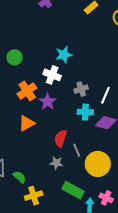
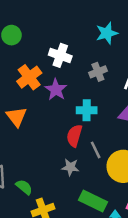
cyan star: (64, 55) -> (107, 33), moved
cyan cross: (85, 112) -> (87, 110), moved
orange triangle: (27, 123) -> (16, 117), moved, turned -36

